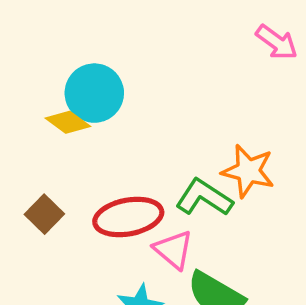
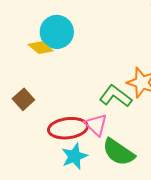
red ellipse: (128, 217) -> (68, 128), moved

